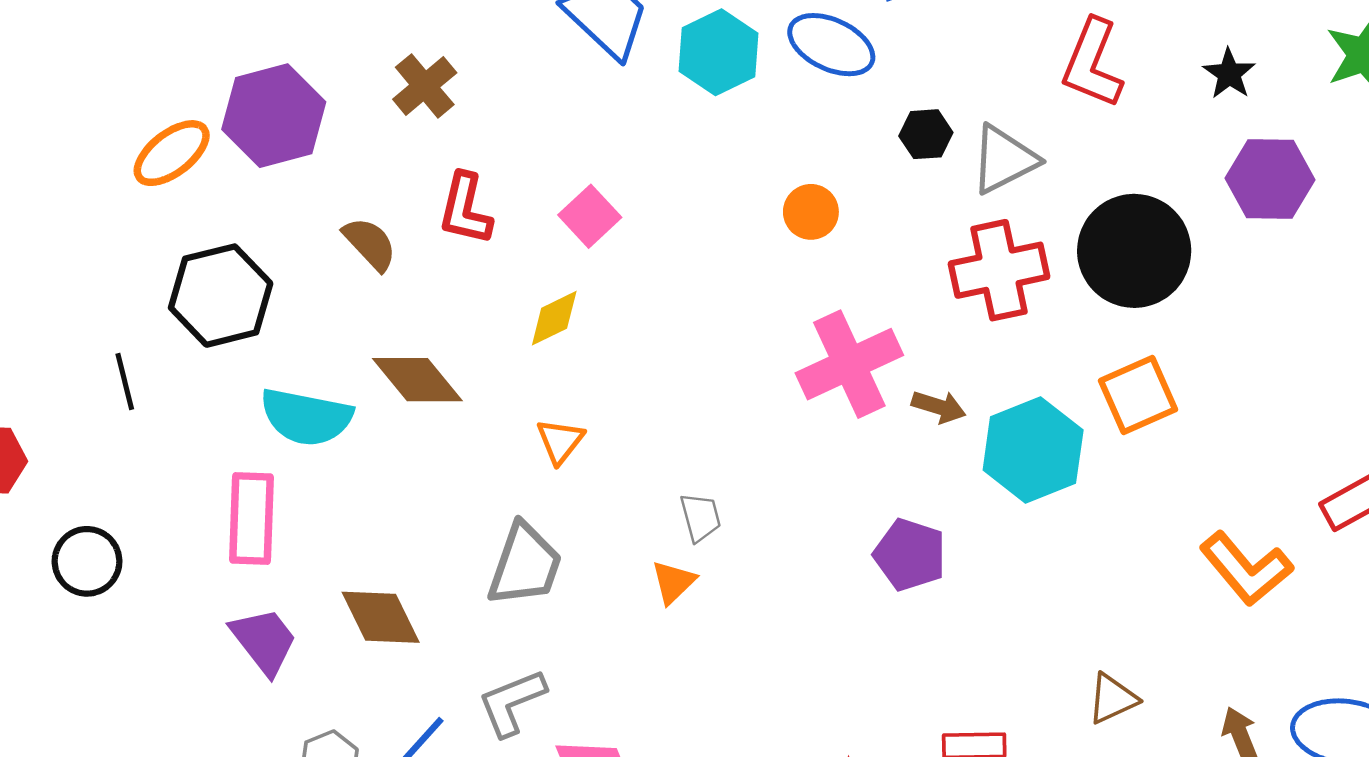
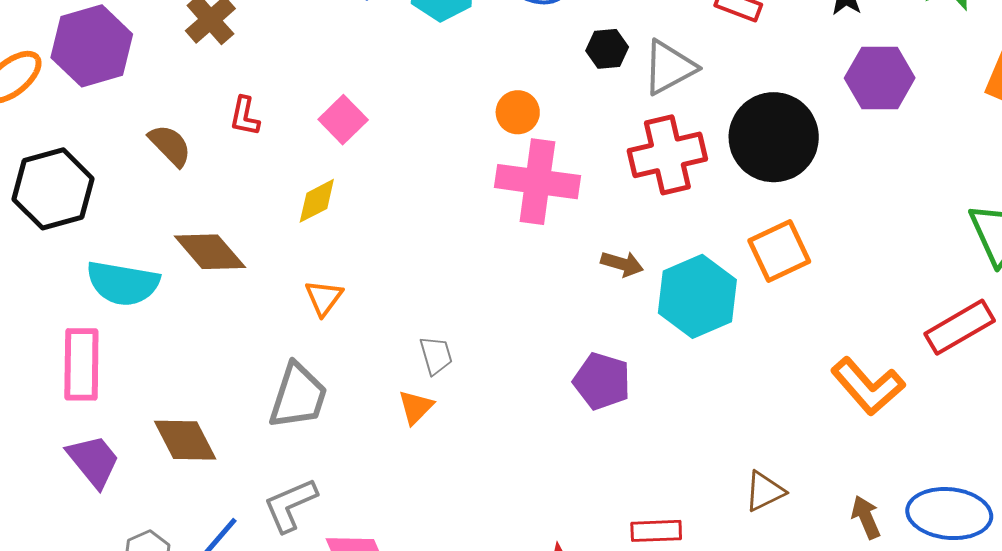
red L-shape: (465, 209) -> (245, 116), size x0.7
pink cross: (849, 364) -> (537, 182), moved, turned 34

